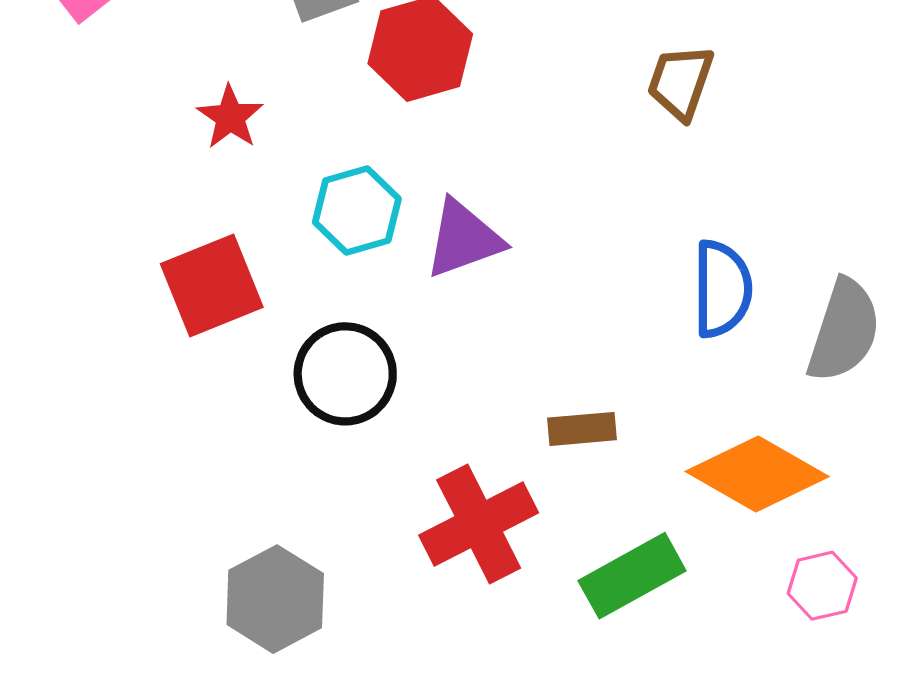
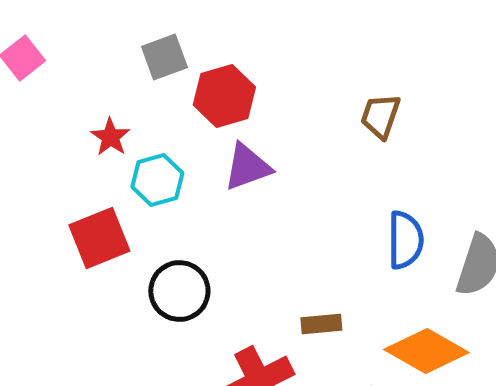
cyan hexagon: (357, 210) -> (157, 180), moved
purple triangle: (464, 239) -> (247, 167), moved

